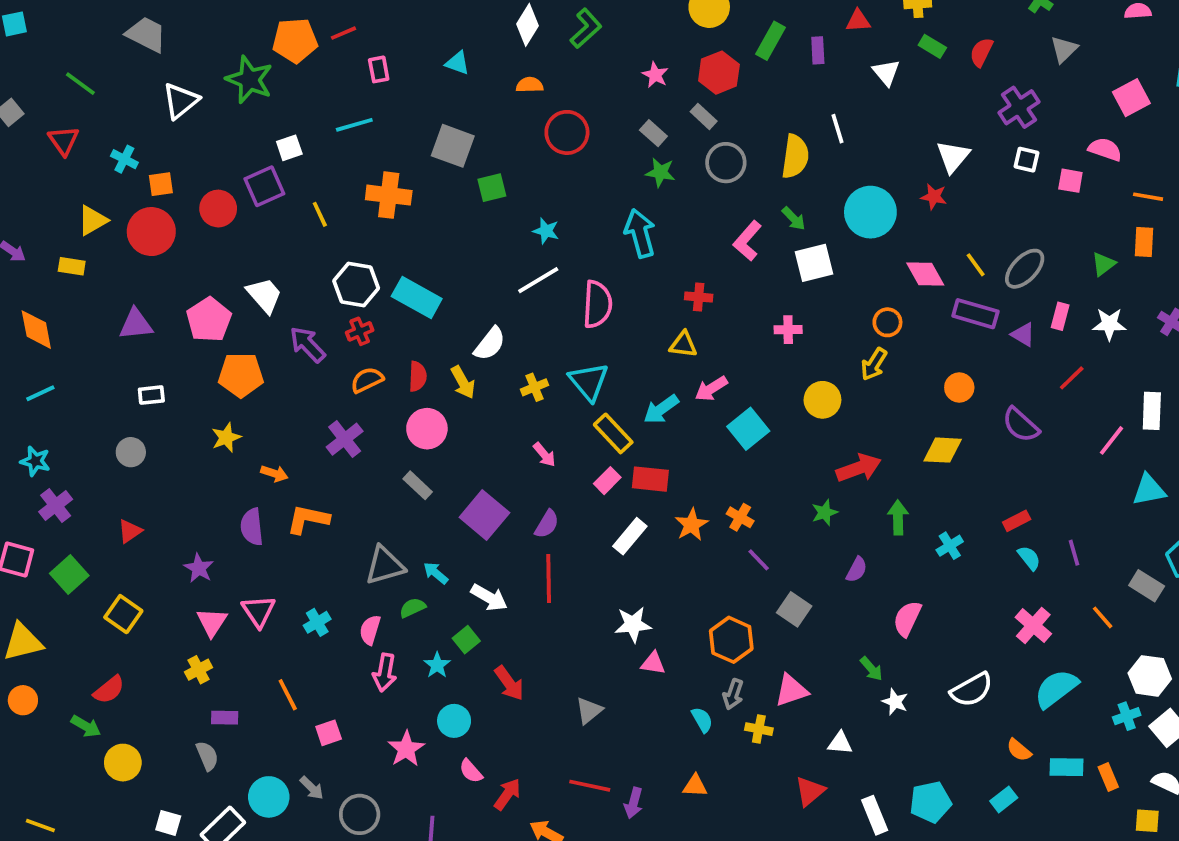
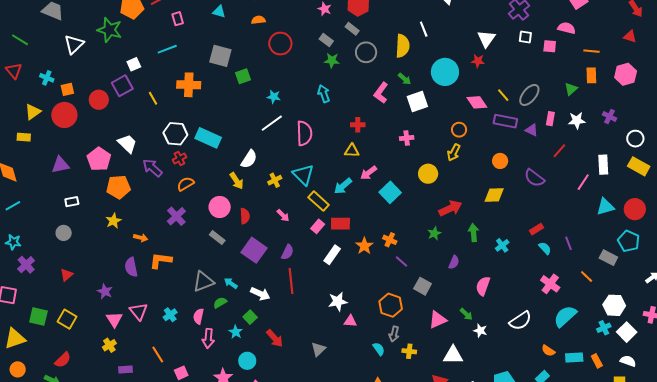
cyan arrow: (640, 233) -> (324, 94), size x0.7
red semicircle: (418, 376) -> (245, 216), moved
green square: (69, 575) -> (38, 317), moved, turned -30
pink triangle: (791, 690) -> (438, 320), moved
white triangle: (840, 743) -> (453, 355), size x1.5

